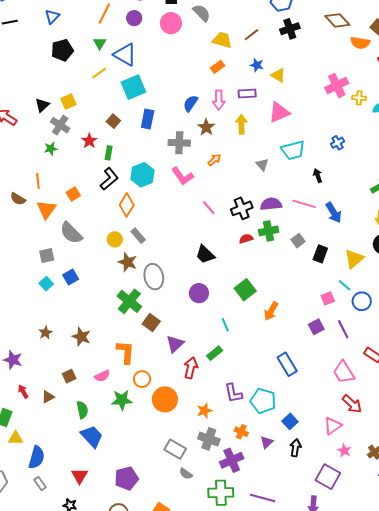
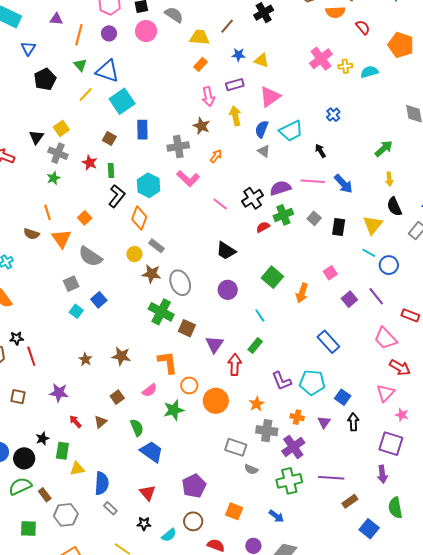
blue semicircle: (191, 103) -> (262, 129), moved
pink square: (328, 298) -> (330, 273), moved

